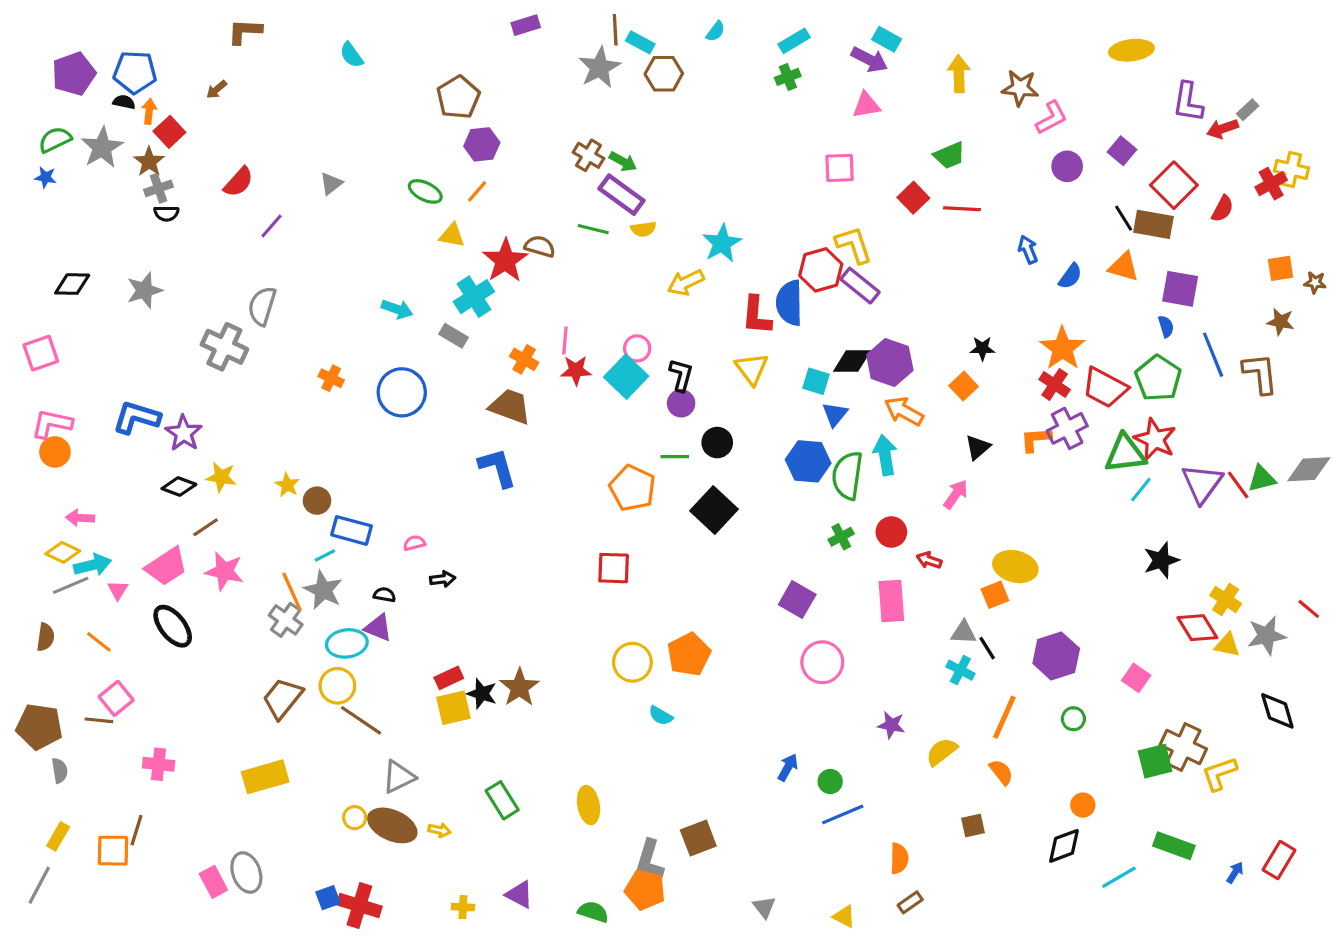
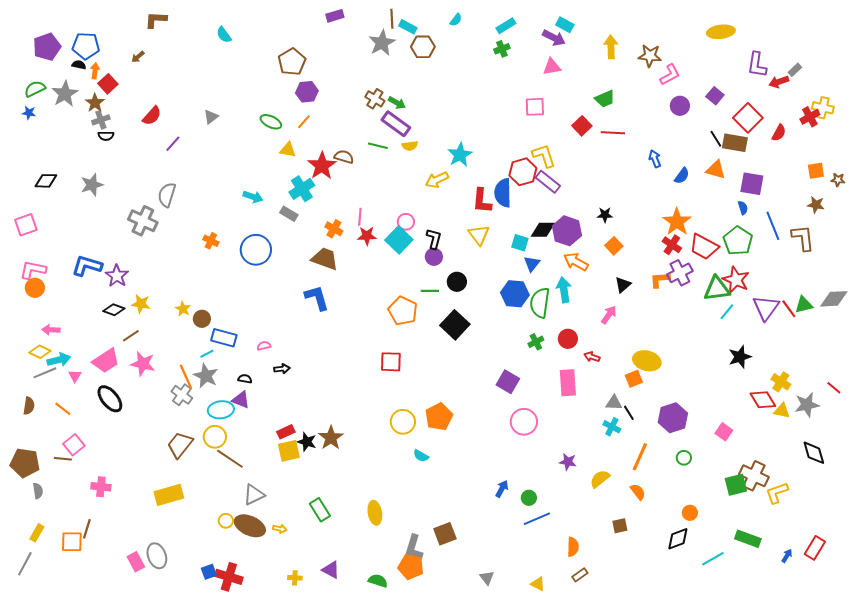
black star: (982, 348) -> (605, 215), moved

